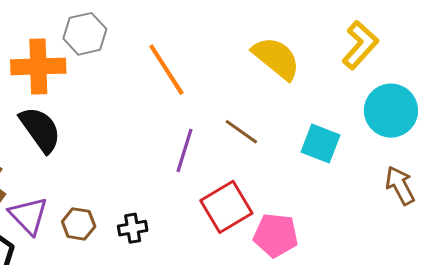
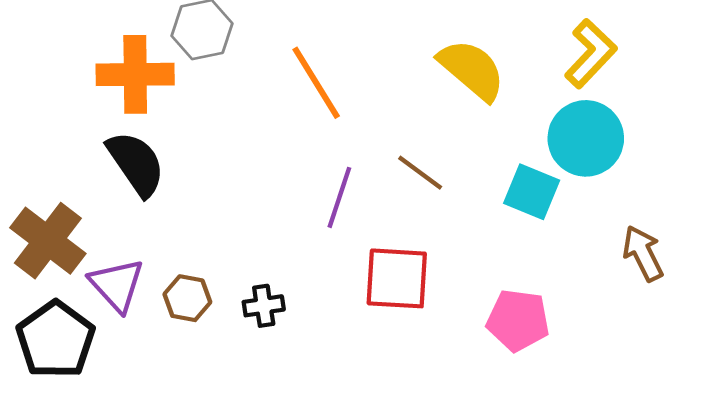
cyan circle: (391, 111) -> (586, 138), moved
red square: (226, 207) -> (397, 278), turned 33
pink pentagon: (276, 235) -> (518, 320), moved

